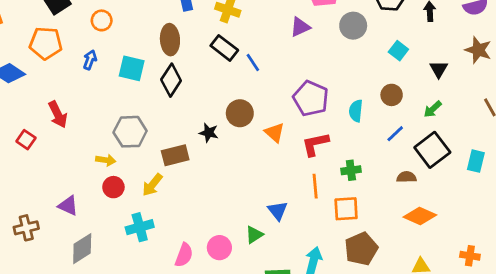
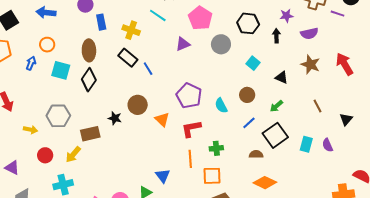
orange circle: (102, 20) -> (47, 45), moved
black triangle: (439, 69) -> (282, 77), turned -40
cyan semicircle: (356, 111) -> (221, 106), turned -35
yellow arrow: (106, 160) -> (31, 130), moved

